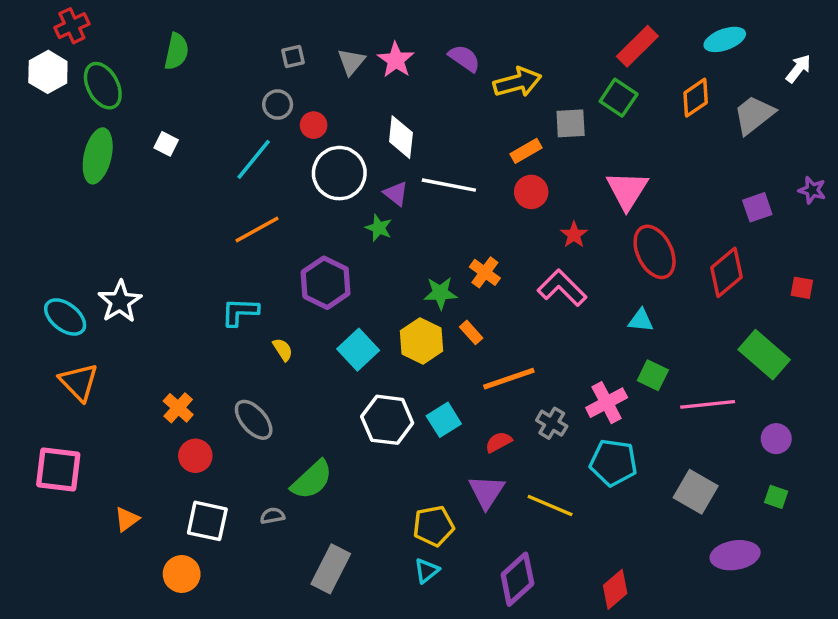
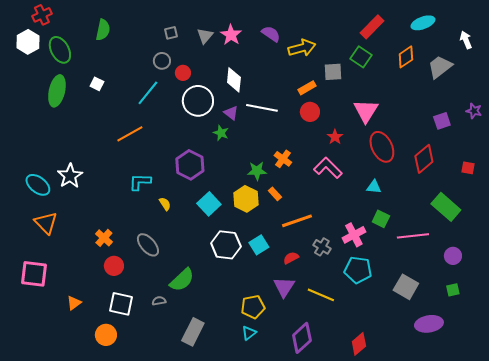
white arrow: (798, 69) -> (466, 40), turned -60
orange line: (257, 230) -> (130, 134), moved
green square: (776, 497) -> (453, 290), turned -32

